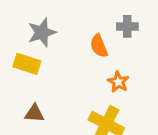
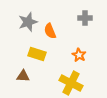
orange semicircle: (99, 46) -> (50, 31), moved
yellow rectangle: (27, 64) -> (37, 54), moved

